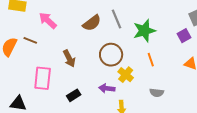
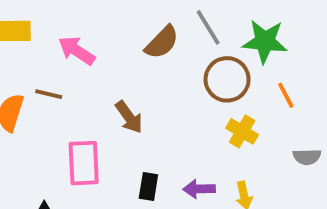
green star: (144, 31) -> (265, 41), turned 30
brown circle: (111, 55) -> (227, 79), moved
purple arrow: (107, 88) -> (199, 189), moved
black rectangle: (74, 95) -> (148, 186), turned -40

